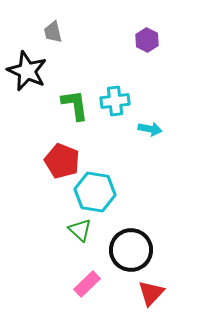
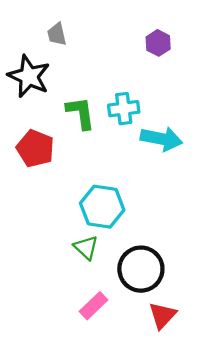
cyan arrow: (150, 129) -> (161, 139), size x1.6
red pentagon: (62, 161) -> (35, 148), moved

